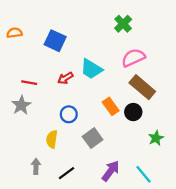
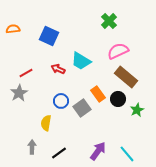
red arrow: (65, 78) -> (58, 69), turned 56
red line: (29, 83) -> (26, 73), turned -40
gray square: (93, 138) -> (82, 108), moved
green star: (156, 138) -> (137, 110), moved

